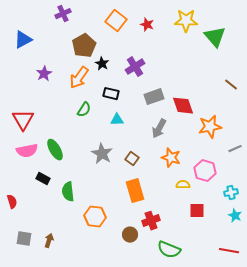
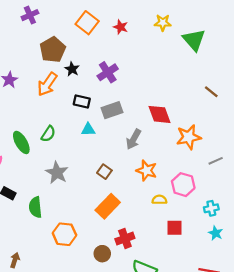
yellow star: (186, 21) -> (163, 23), size x0.7
gray rectangle: (154, 97) -> (112, 110), moved
green semicircle: (84, 110) -> (48, 134), moved
green ellipse: (55, 150) -> (21, 142), moved
gray star: (102, 154) -> (57, 173), moved
orange rectangle: (135, 191) -> (108, 206), turned 60

